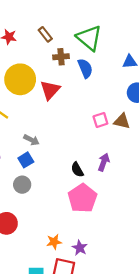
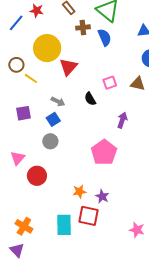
red triangle: (50, 90) -> (68, 67), moved
pink square: (100, 120) -> (110, 83), moved
black semicircle: (77, 170) -> (90, 99), moved

